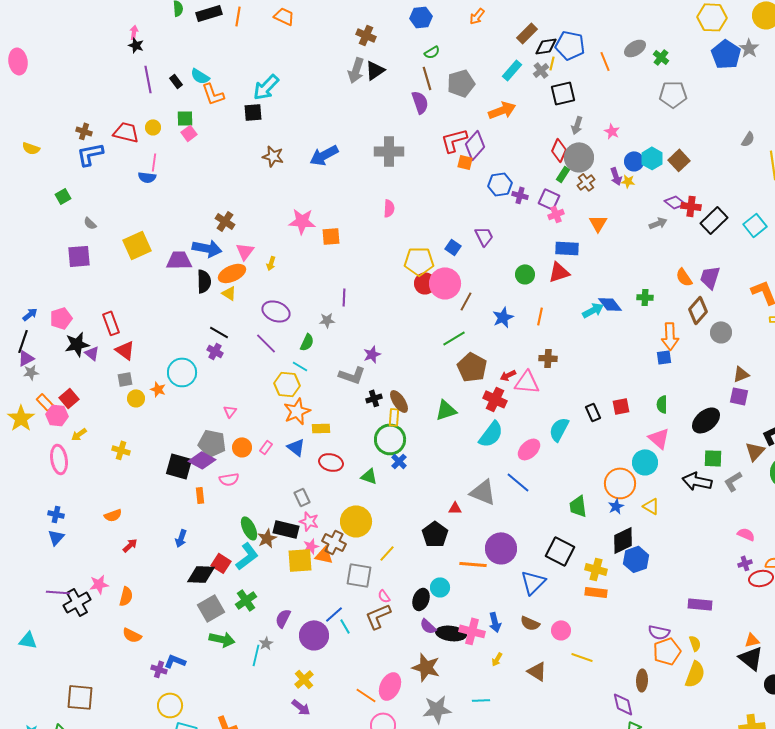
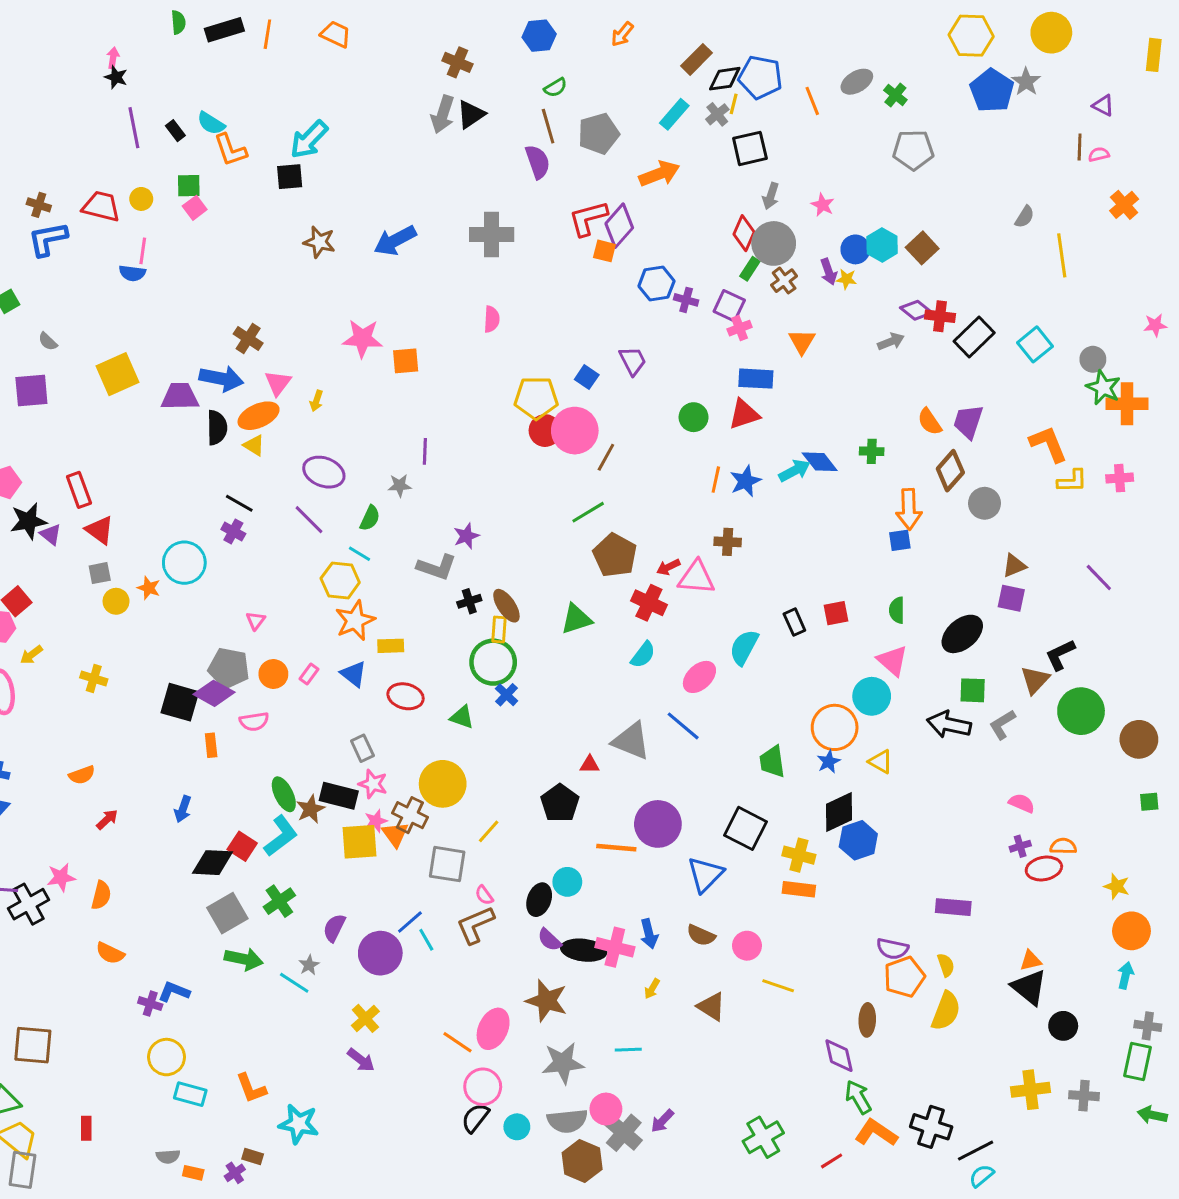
blue star: (503, 317) -> (745, 481), moved
cyan semicircle: (491, 434) -> (643, 655), size x0.7
orange triangle: (324, 555) -> (395, 834), turned 42
cyan line: (256, 655) -> (294, 983), turned -70

